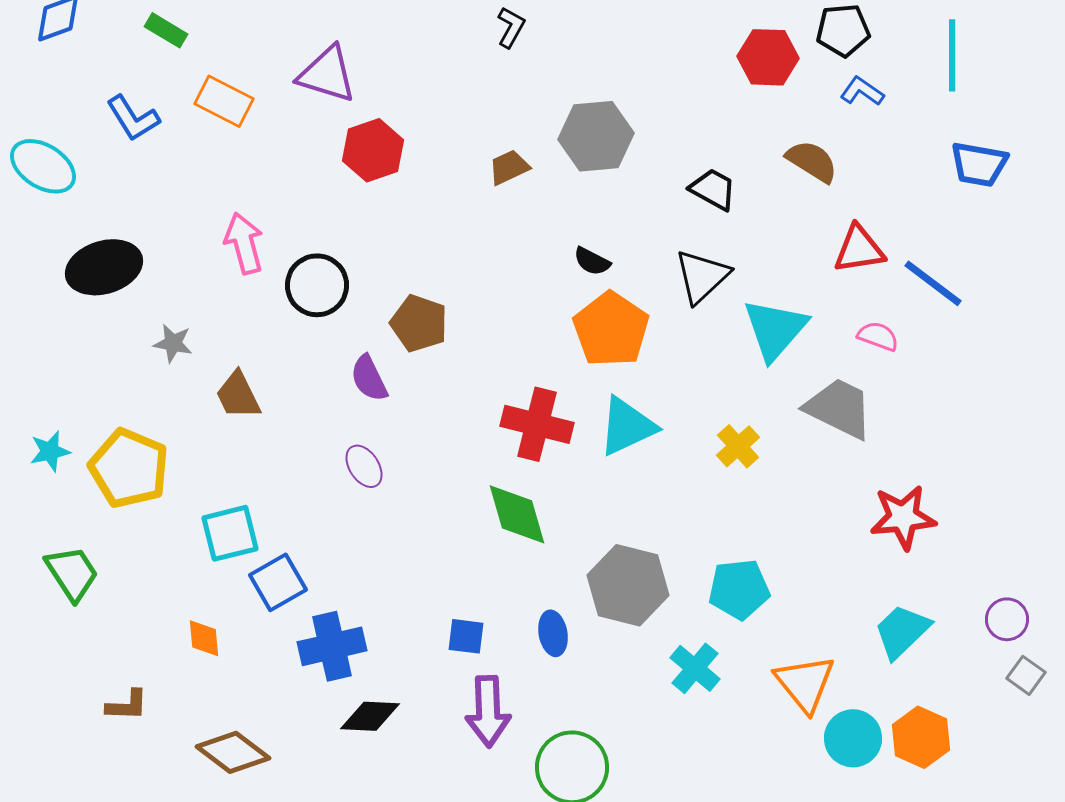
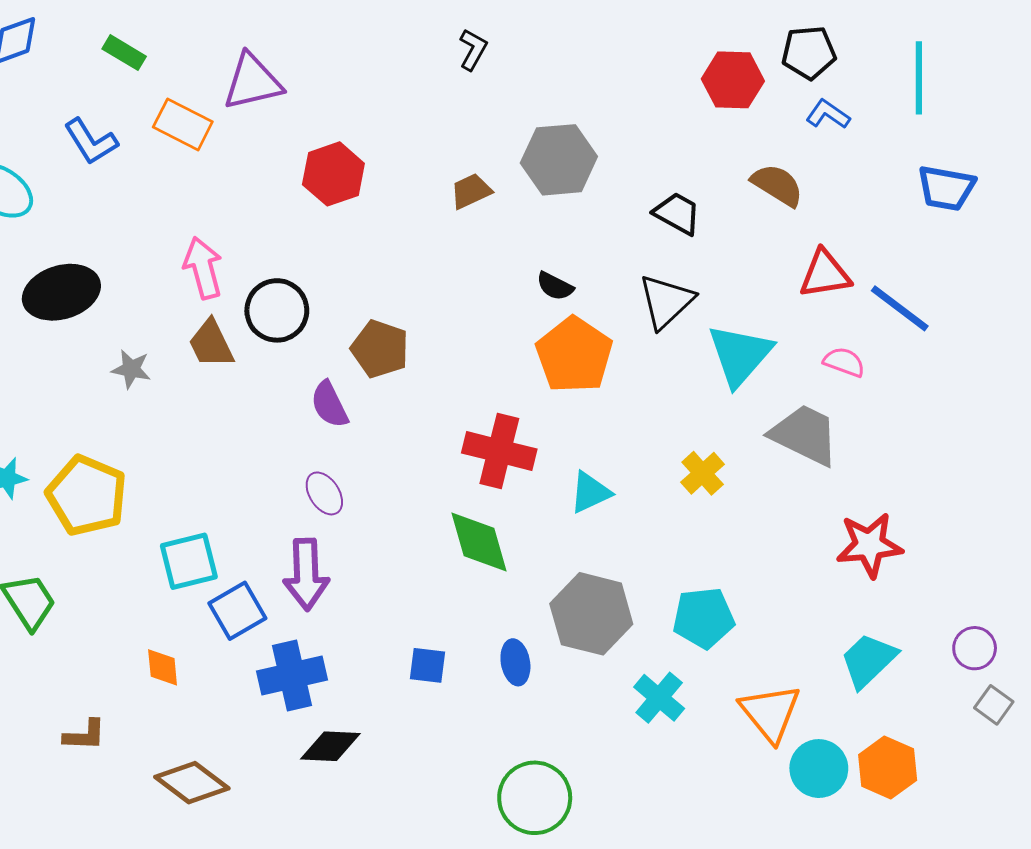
purple triangle: (327, 74) -> (253, 82), moved, turned -30
brown trapezoid: (238, 395) -> (211, 344), moved
cyan triangle: (627, 426) -> (590, 492), moved, size x0.7
purple arrow: (488, 711) -> (306, 574), moved

